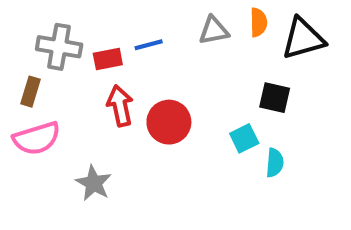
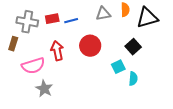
red rectangle: (108, 59) -> (52, 19), moved
black square: (275, 98) -> (133, 47), turned 35
red circle: (169, 122) -> (90, 46), moved
pink semicircle: (37, 138) -> (33, 66), moved

